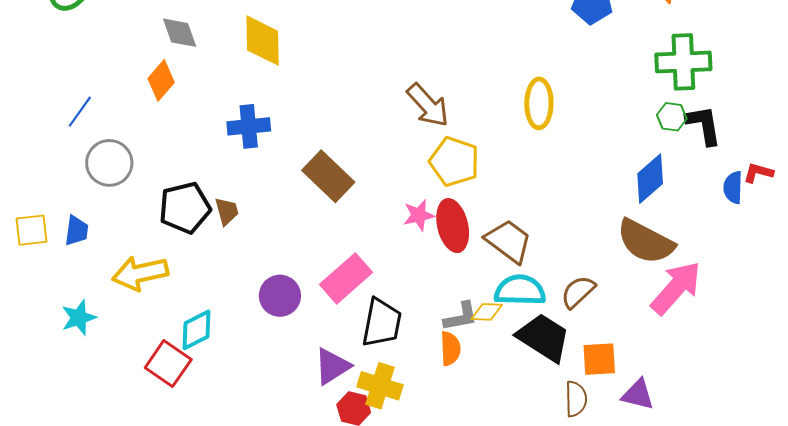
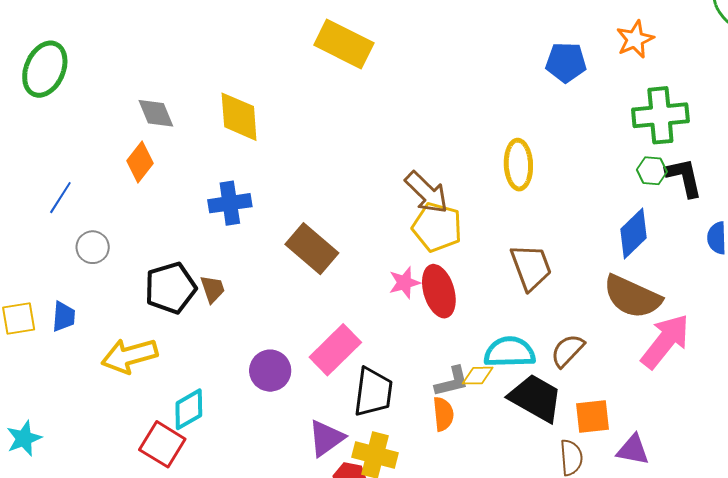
brown arrow: (428, 105) -> (427, 193), moved
gray circle: (109, 163) -> (93, 247), size x0.7
brown trapezoid: (509, 241) -> (531, 267), moved, turned 36
cyan star: (79, 318) -> (24, 438), moved

